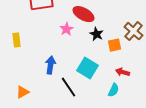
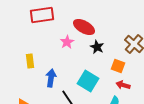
yellow rectangle: (16, 40) -> (30, 61), moved
orange square: (114, 45) -> (118, 66), moved, turned 32

